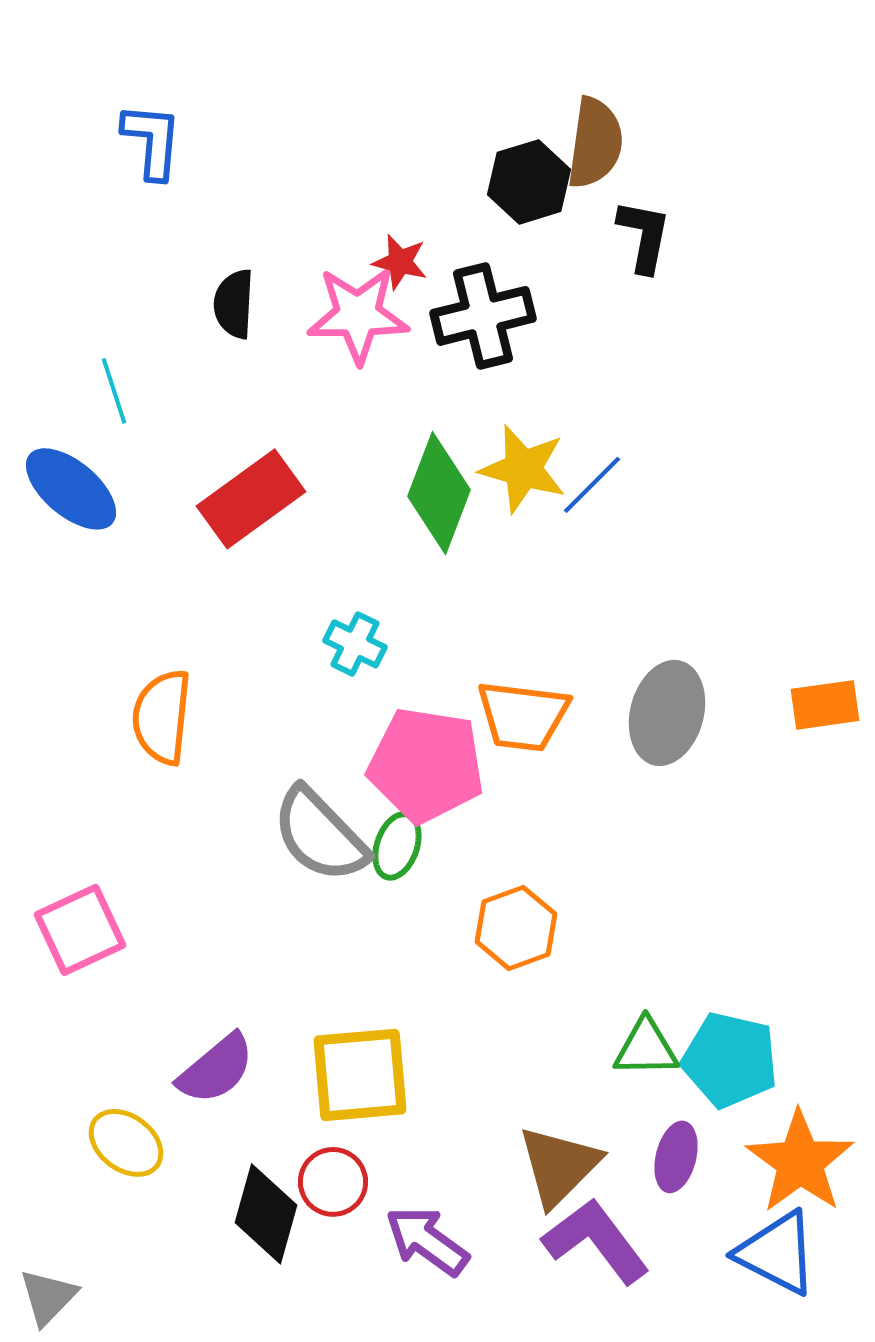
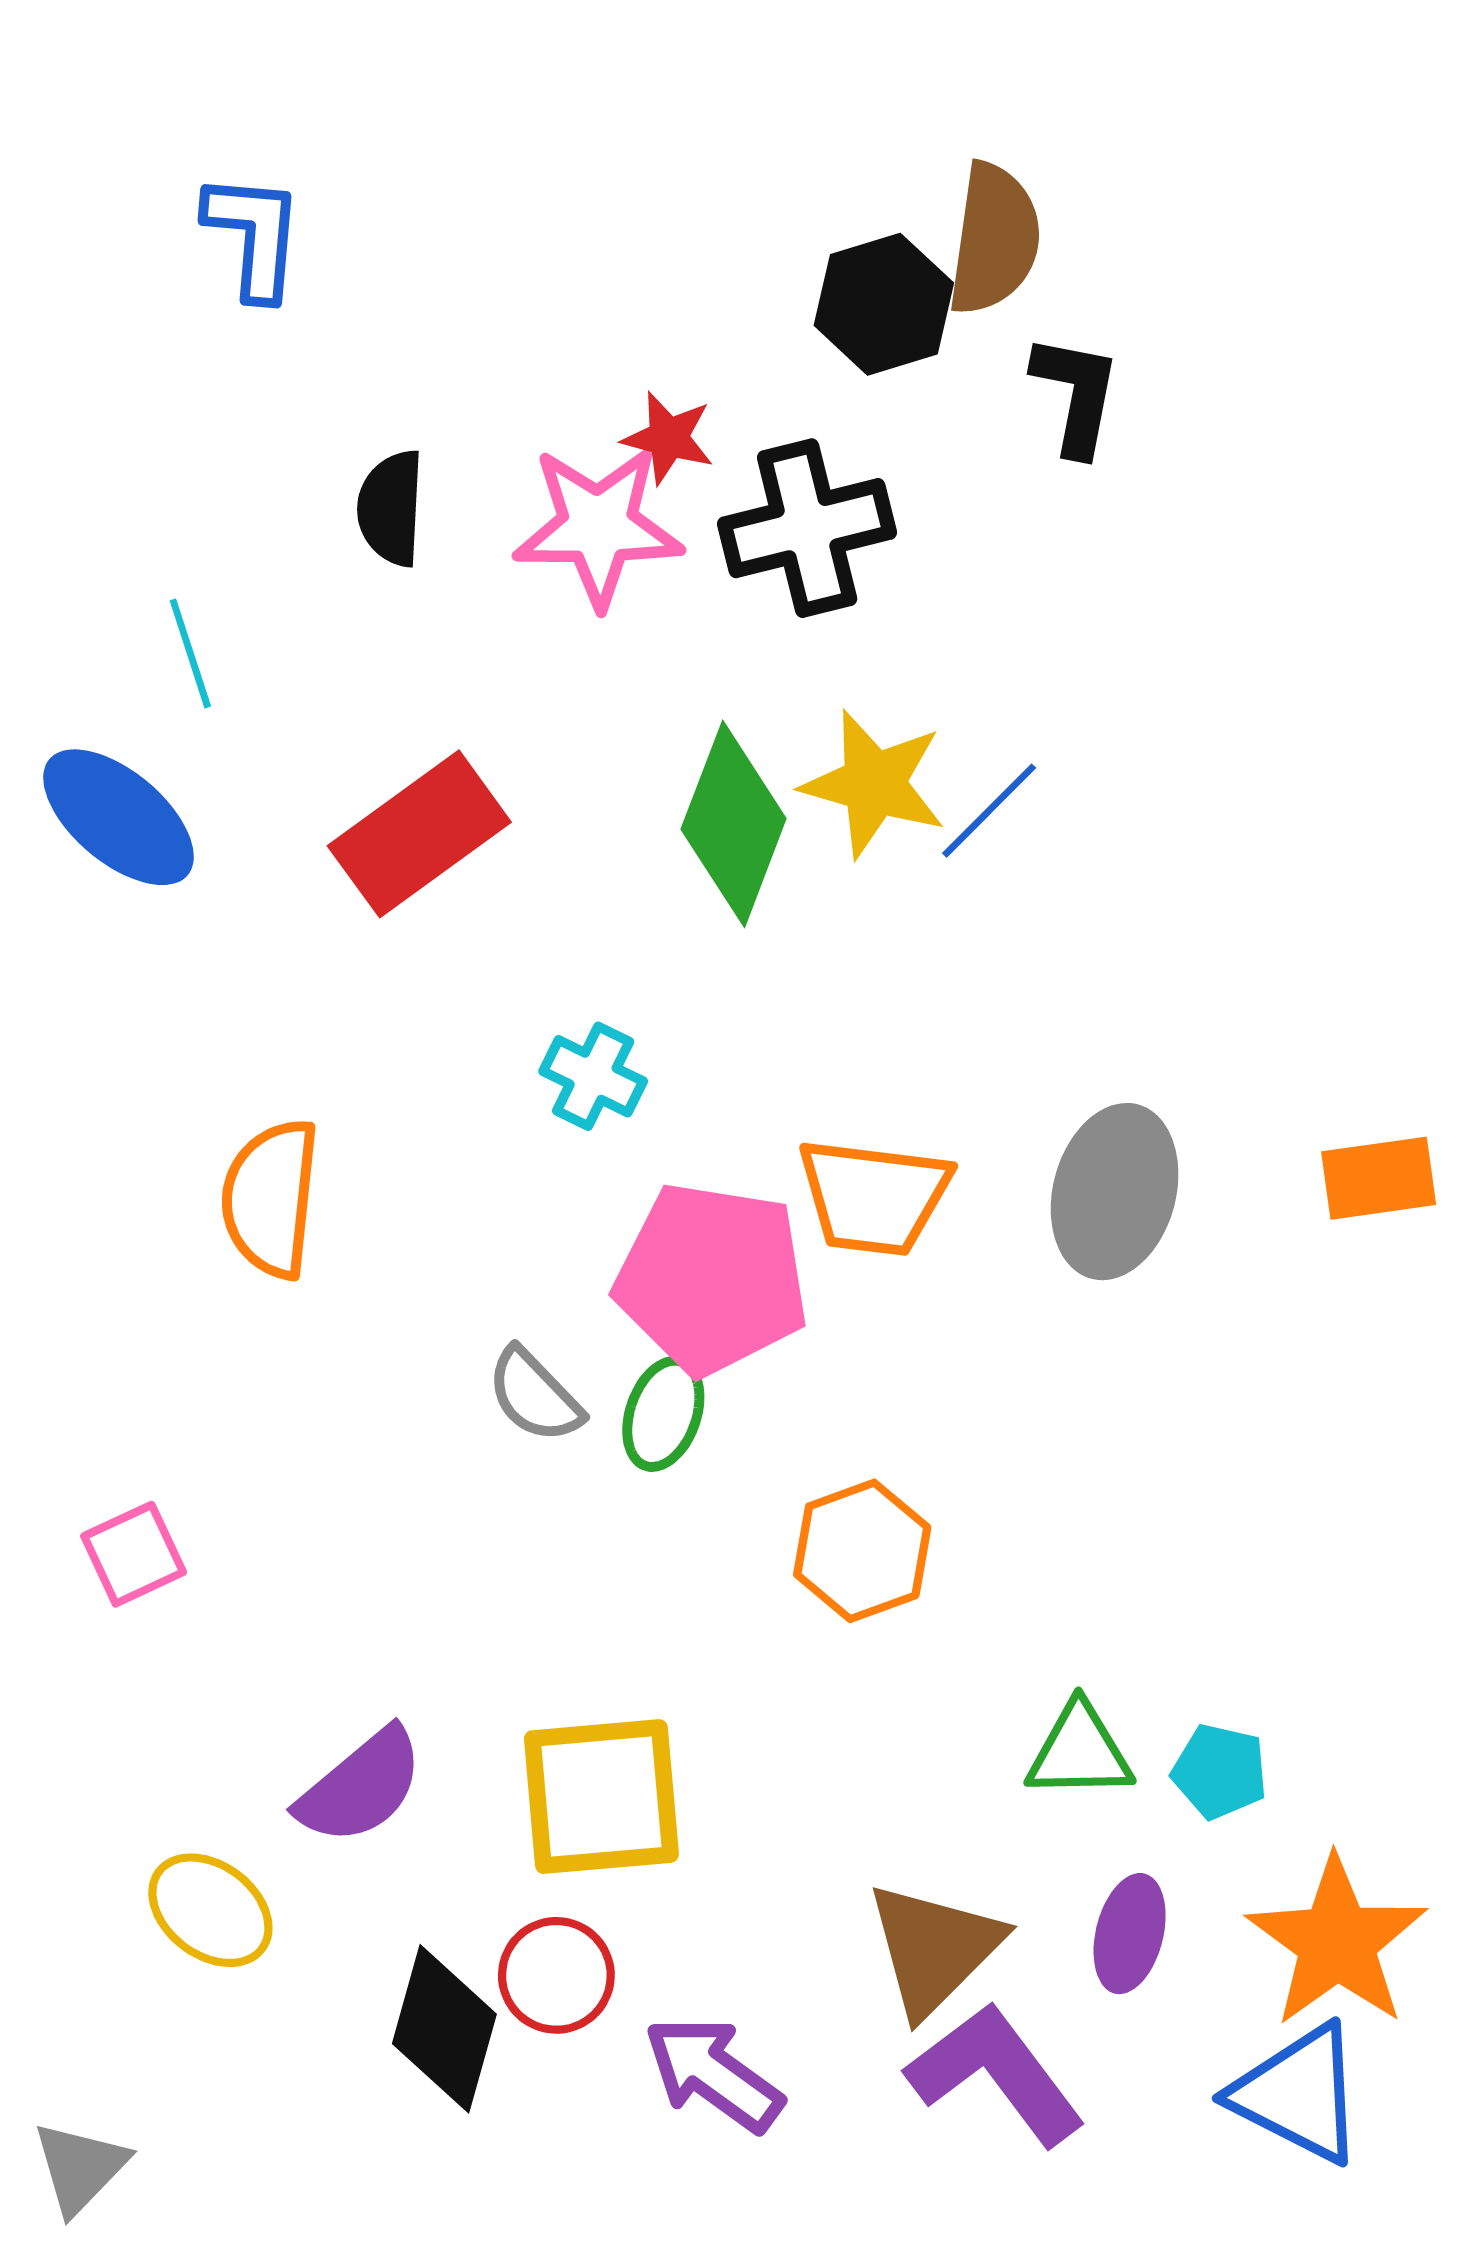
gray semicircle: (320, 835) -> (535, 1395), size x0.6
pink square: (80, 930) -> (134, 1554), size x0.7
cyan pentagon: (730, 1060) -> (1220, 1771), size x0.6

